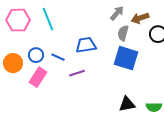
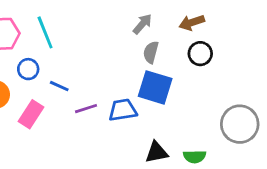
brown arrow: (140, 18) -> (192, 23), moved
blue trapezoid: (86, 45) -> (123, 110), moved
blue circle: (36, 55) -> (28, 69), moved

